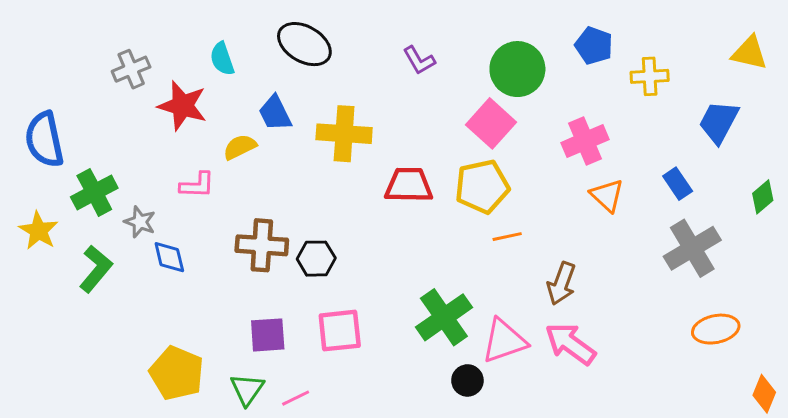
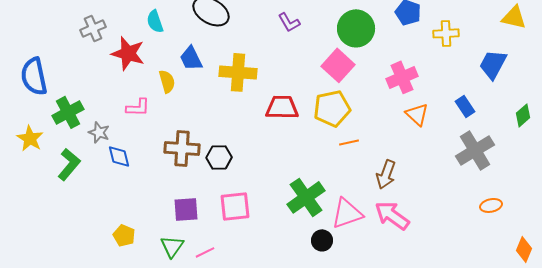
yellow semicircle: (240, 147) -> (167, 81), turned 100
orange ellipse: (716, 329) -> (491, 205), size x0.7
yellow pentagon: (177, 373) -> (124, 235), size x0.6

